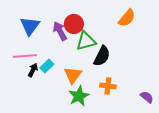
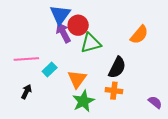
orange semicircle: (127, 18) -> (139, 35), moved
blue triangle: (30, 26) -> (60, 15), moved
black semicircle: (102, 56) -> (117, 67), moved
black arrow: (33, 70) -> (26, 92), moved

